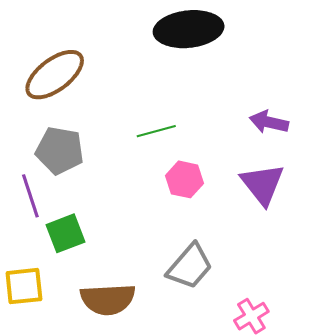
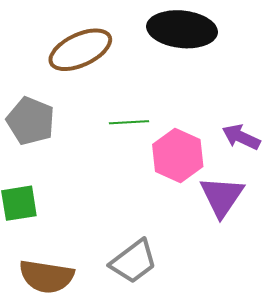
brown ellipse: (55, 75) -> (80, 50), moved
pink hexagon: (185, 179) -> (178, 156), moved, size x1.4

